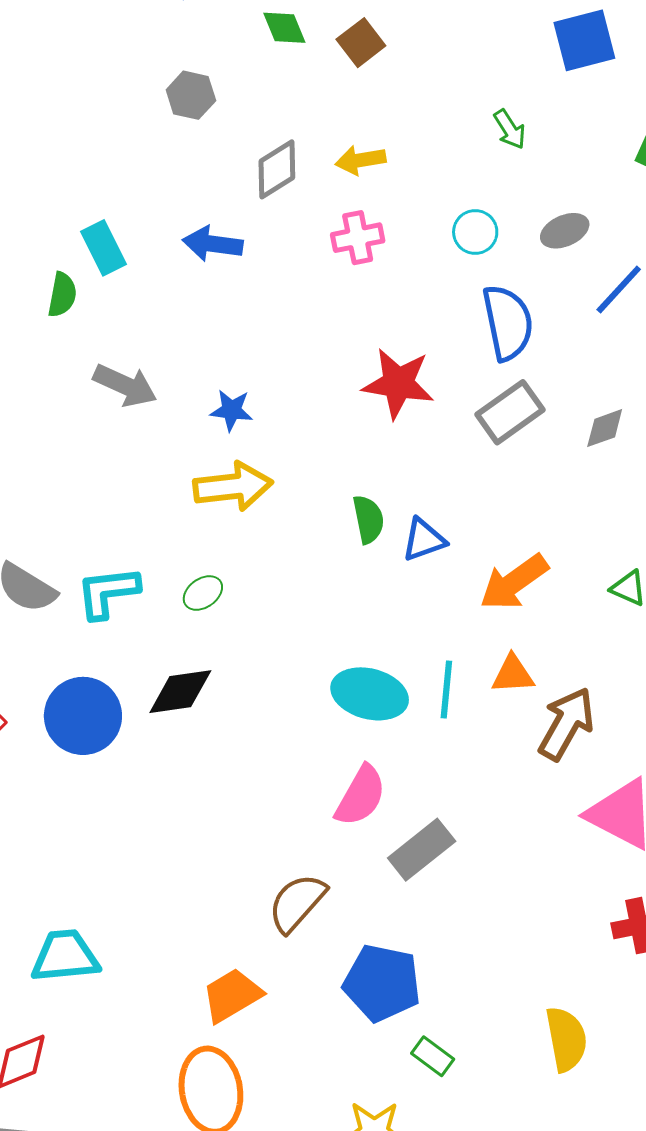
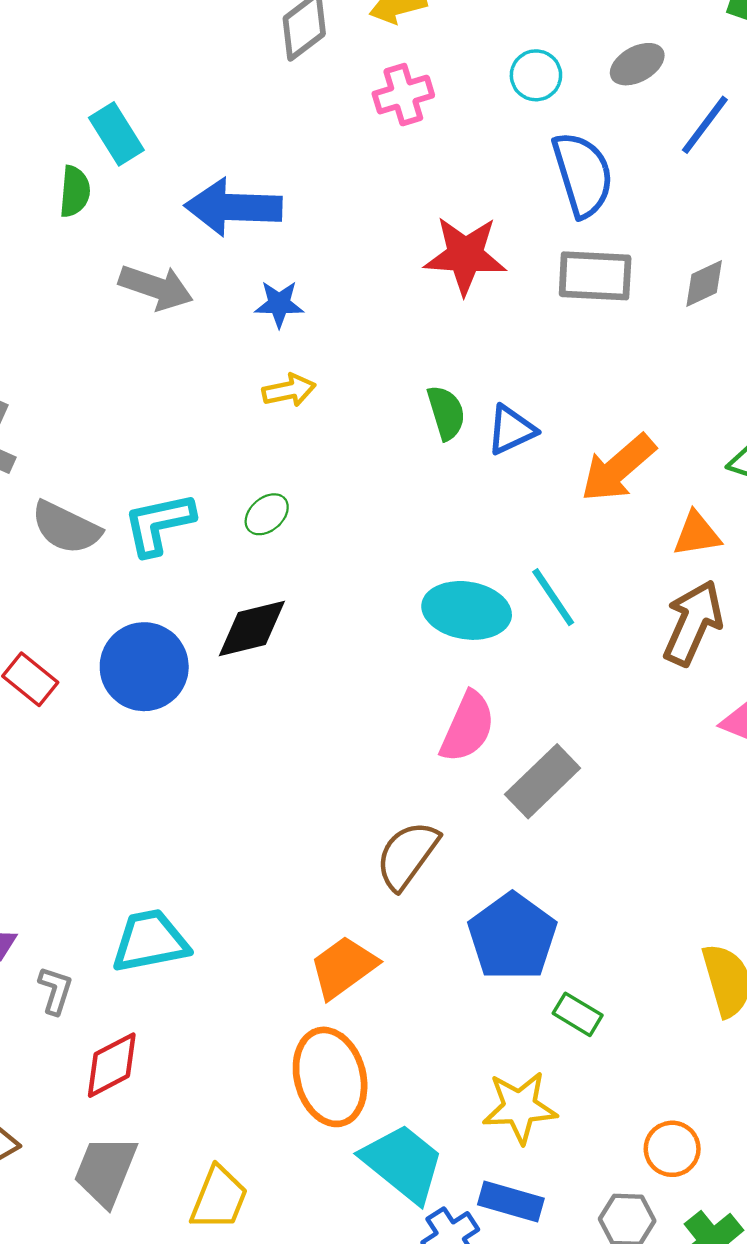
blue arrow: (213, 244) -> (233, 207), moved, size x1.4
gray rectangle: (510, 412) -> (595, 276), turned 44
yellow arrow: (233, 486) -> (289, 390), size x0.6
orange triangle: (513, 674) -> (697, 534), moved
cyan line: (446, 690) -> (553, 597), turned -34
blue pentagon: (382, 983) -> (512, 937), turned 30

